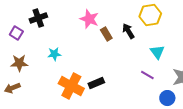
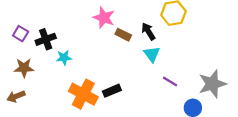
black cross: (38, 18) -> (46, 39), moved
brown rectangle: (106, 34) -> (123, 35), turned -32
cyan triangle: (157, 52) -> (152, 54), moved

